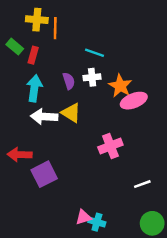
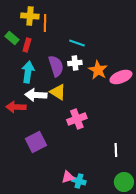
purple semicircle: (69, 81) -> (56, 66), size x1.5
pink ellipse: (134, 101) -> (121, 77), moved
pink cross: (110, 146) -> (77, 119), moved
red arrow: (20, 155) -> (16, 107), moved
white line: (142, 184) -> (116, 150), turned -72

